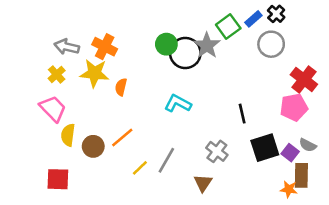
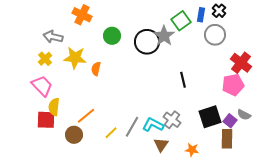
blue rectangle: (253, 19) -> (201, 15), turned -40
green circle: (166, 44) -> (112, 36), moved
orange cross: (105, 47) -> (82, 15), moved
cyan L-shape: (178, 103) -> (153, 125), moved
black line: (242, 114) -> (183, 80), moved
orange line: (122, 138) -> (86, 116), moved
brown circle: (93, 146) -> (74, 135), moved
brown rectangle: (301, 175) -> (227, 139), moved
red square: (58, 179) -> (46, 120), moved
orange star: (289, 189) -> (192, 150), moved

